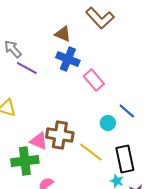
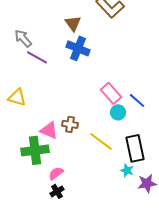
brown triangle: (63, 34) -> (73, 23), turned 30
pink rectangle: (94, 80) -> (111, 93), moved
brown cross: (60, 135) -> (70, 124), size x0.6

